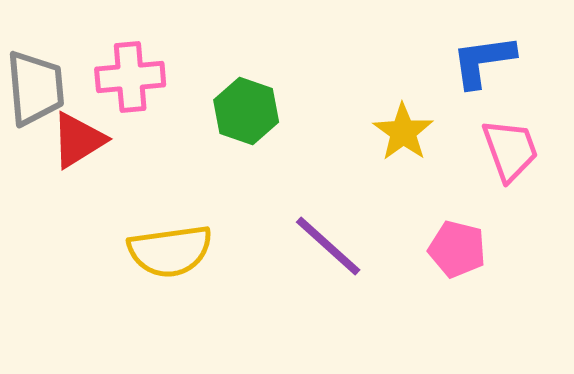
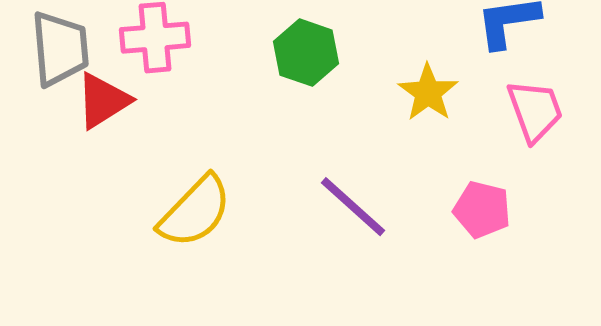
green hexagon: (246, 111) -> (306, 53), moved
yellow semicircle: (170, 251) -> (195, 212), turned -38

